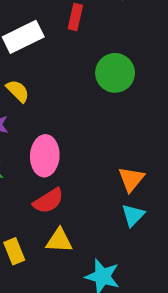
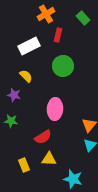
green circle: (115, 73) -> (63, 66), moved
pink ellipse: (45, 156) -> (55, 109), moved

